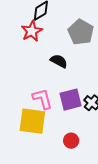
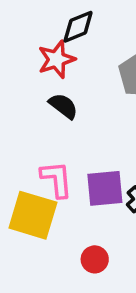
black semicircle: (59, 61) -> (63, 106), moved

